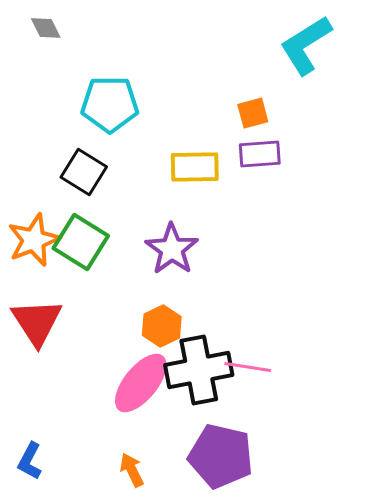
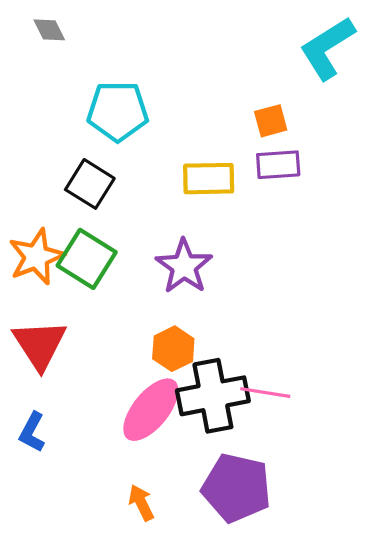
blue L-shape: (30, 461) -> (32, 432), moved

